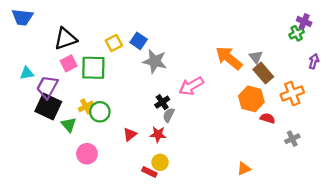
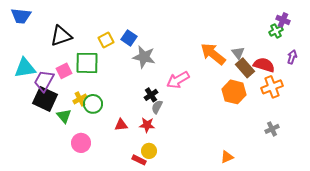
pink square: (69, 63) -> (64, 71), moved
cyan triangle: (27, 73) -> (25, 68), size x1.6
red semicircle: (268, 118) -> (264, 65), moved, size x1.5
red triangle: (130, 134) -> (121, 125), turned 32

